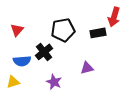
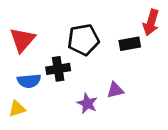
red triangle: (17, 30) -> (22, 40), size x1.5
black cross: (44, 52) -> (58, 69), turned 30
purple star: (54, 82) -> (87, 103), moved

